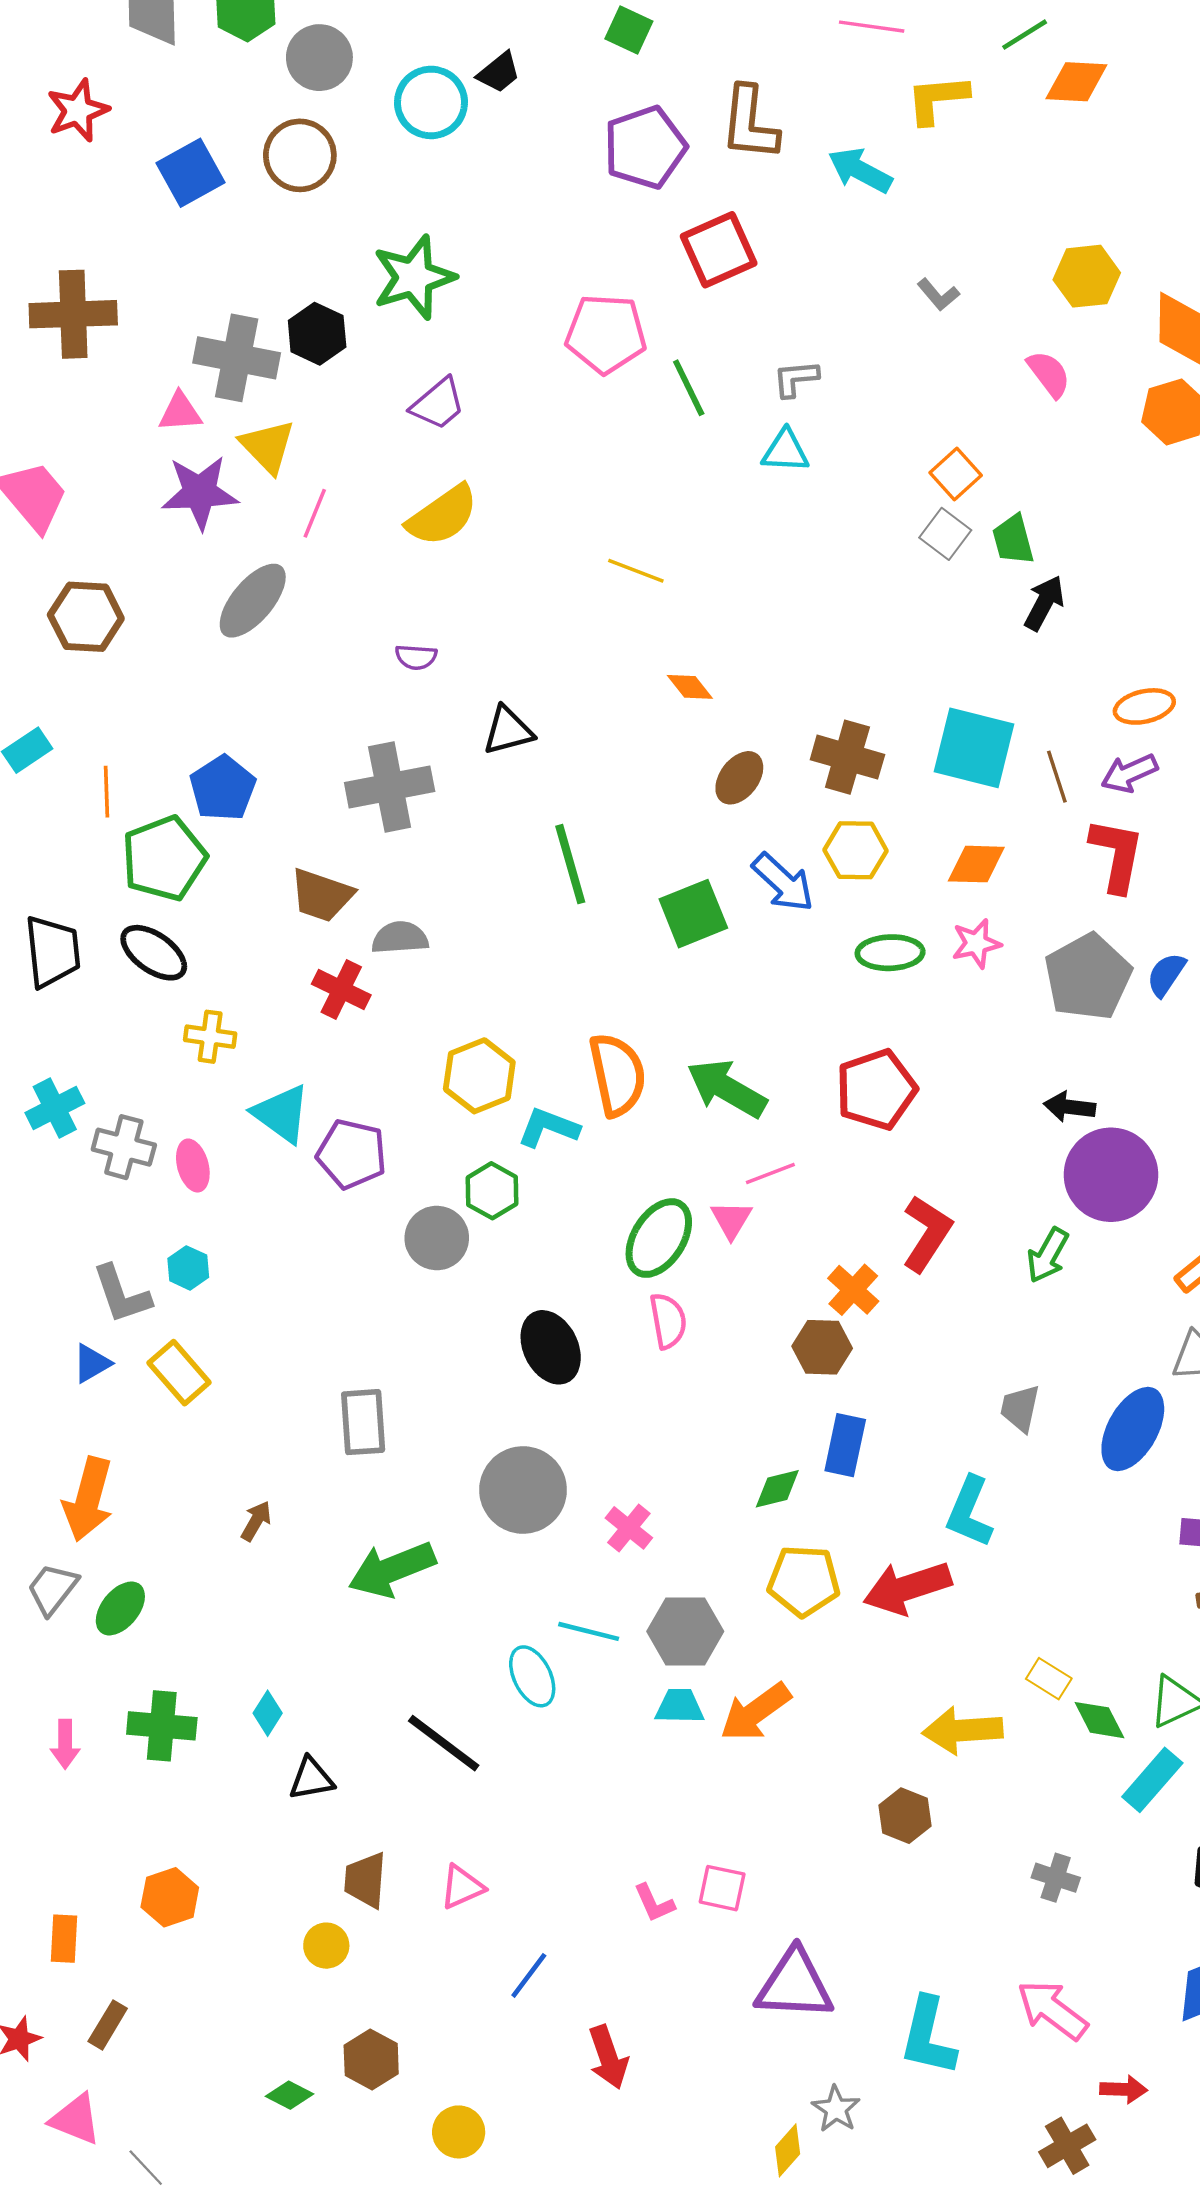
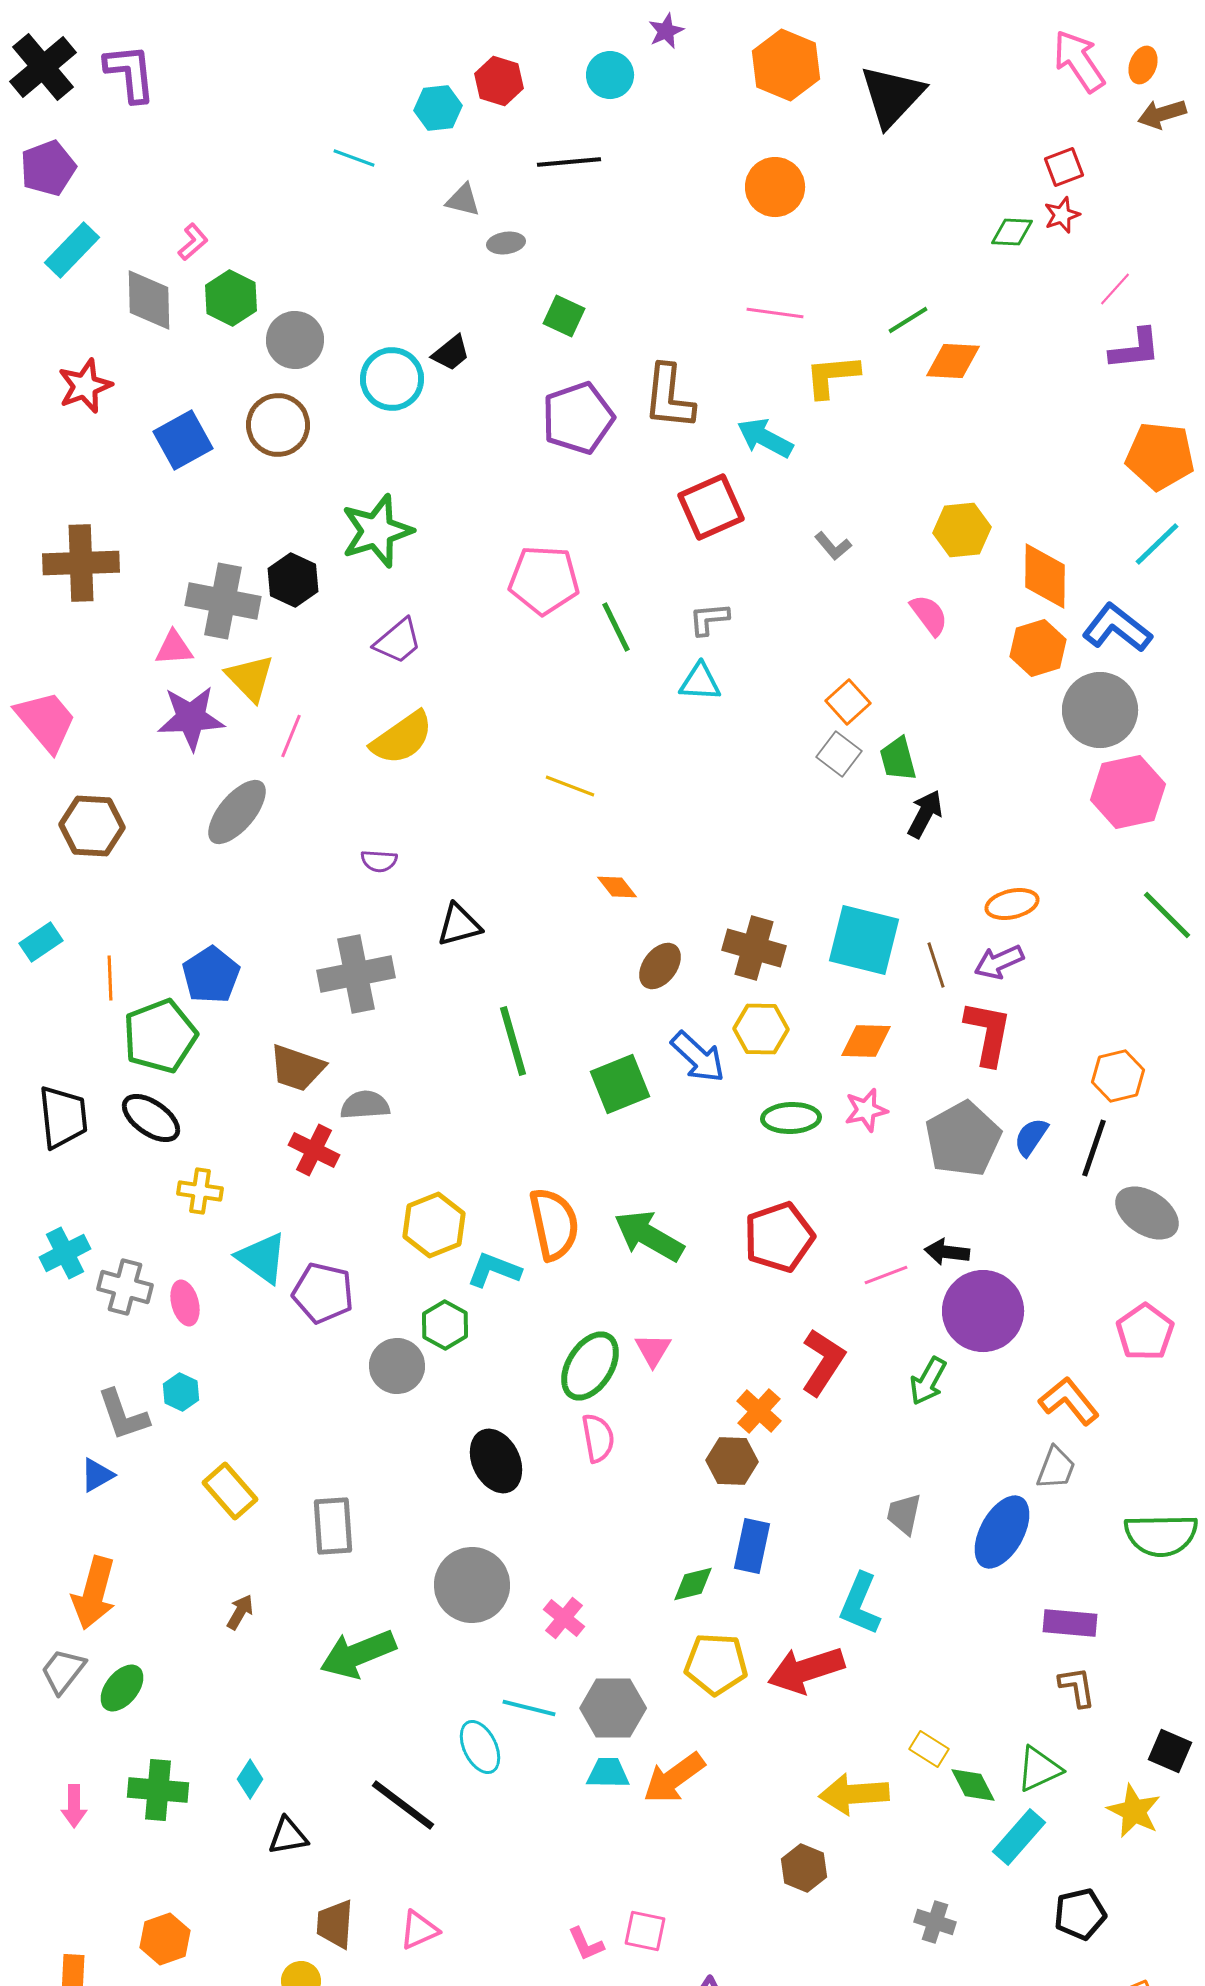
red square: (719, 250) -> (711, 507), moved
pink line: (770, 1174) -> (886, 1275), moved
yellow rectangle: (179, 1373) -> (230, 1491), moved

